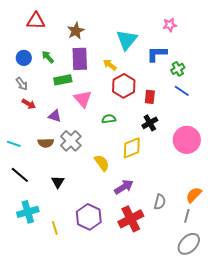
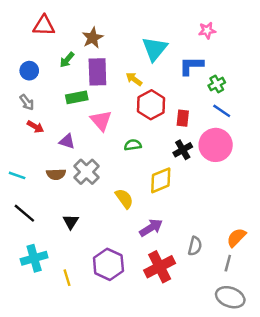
green arrow: (48, 57) -> (67, 60), moved, turned -96
pink circle: (187, 140) -> (216, 145), moved
gray ellipse: (189, 244) -> (230, 297), turned 65

